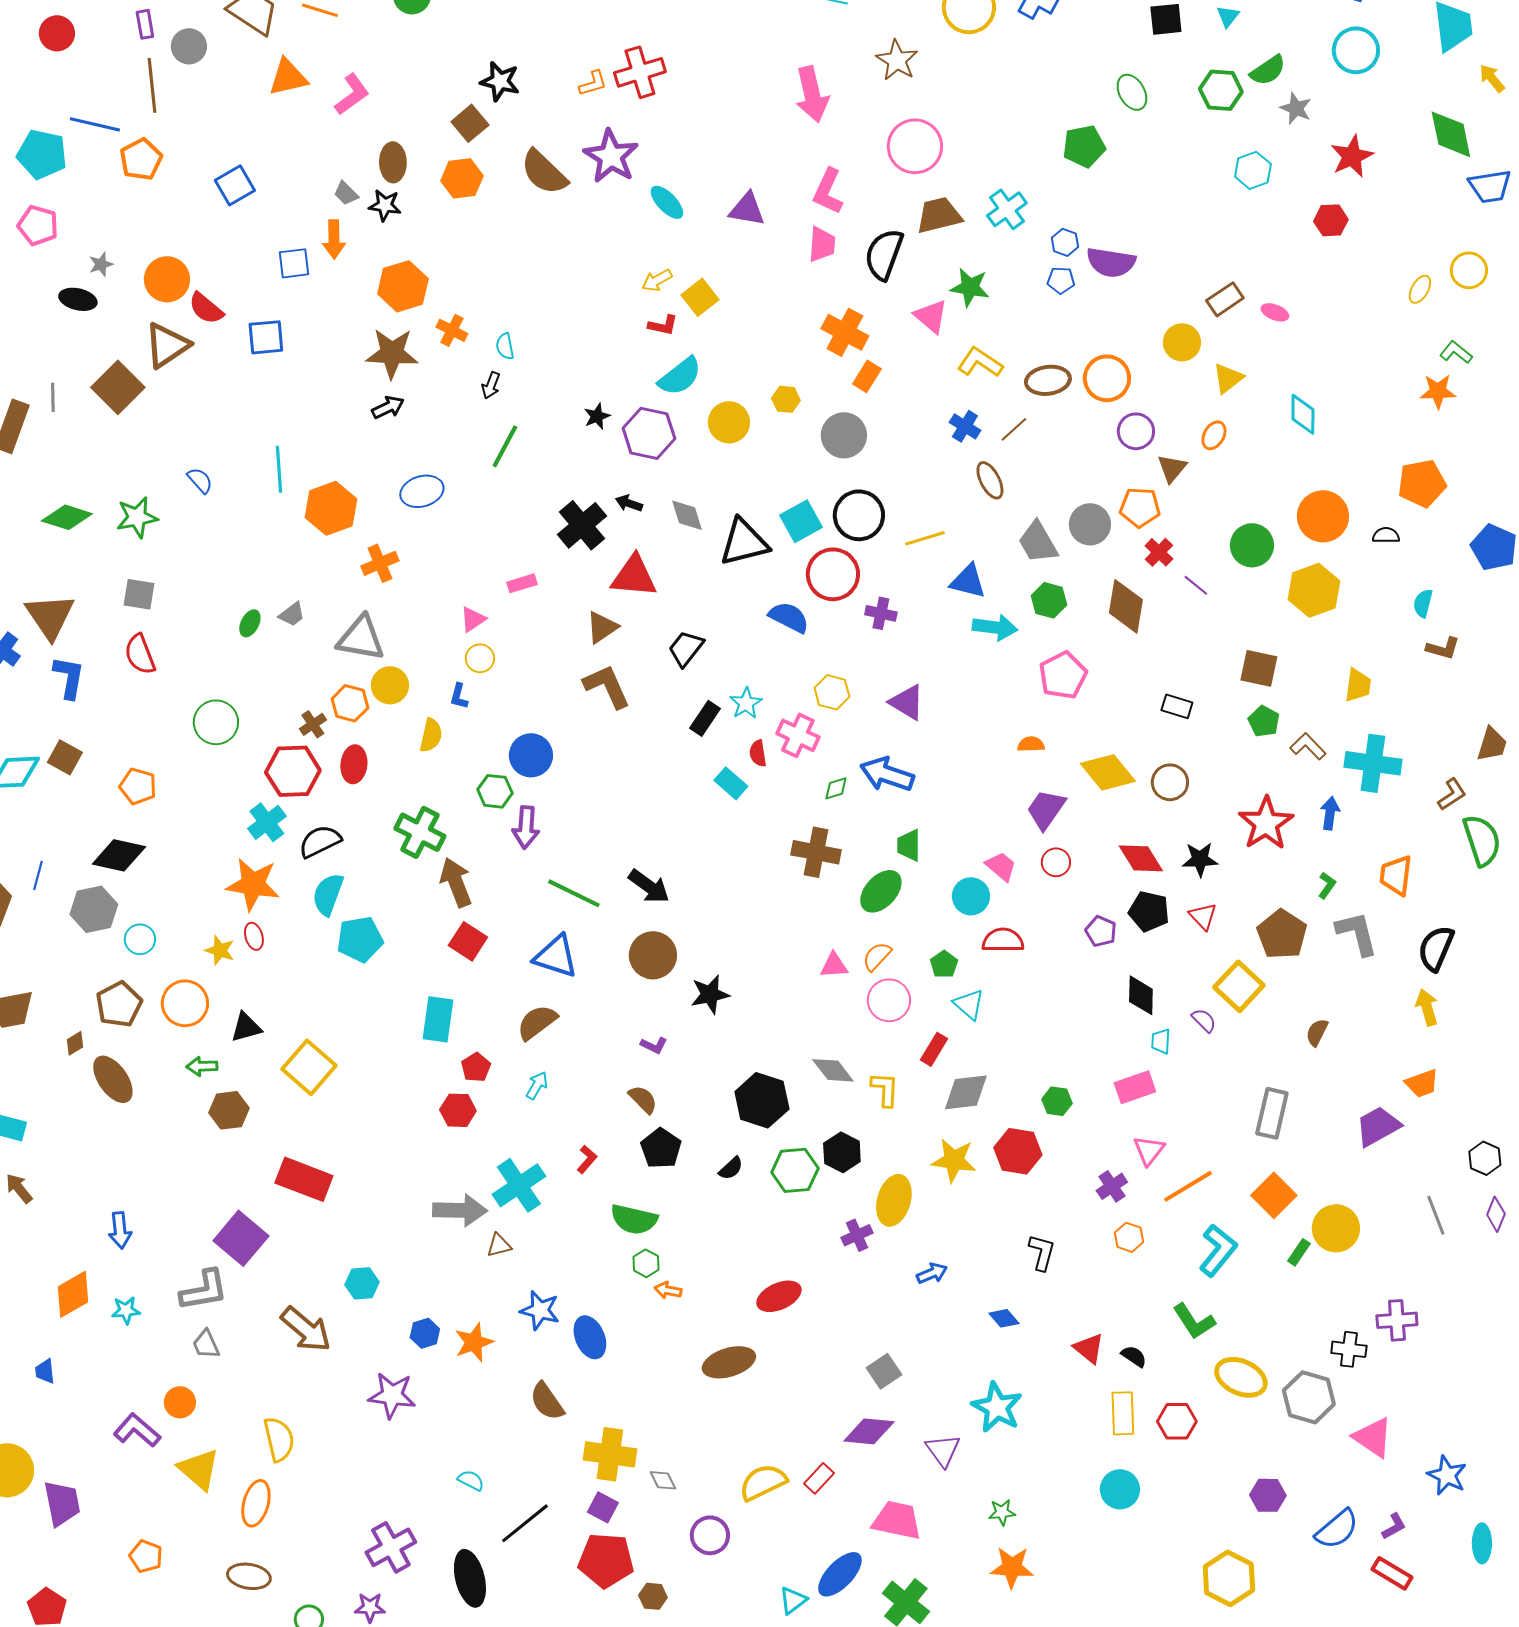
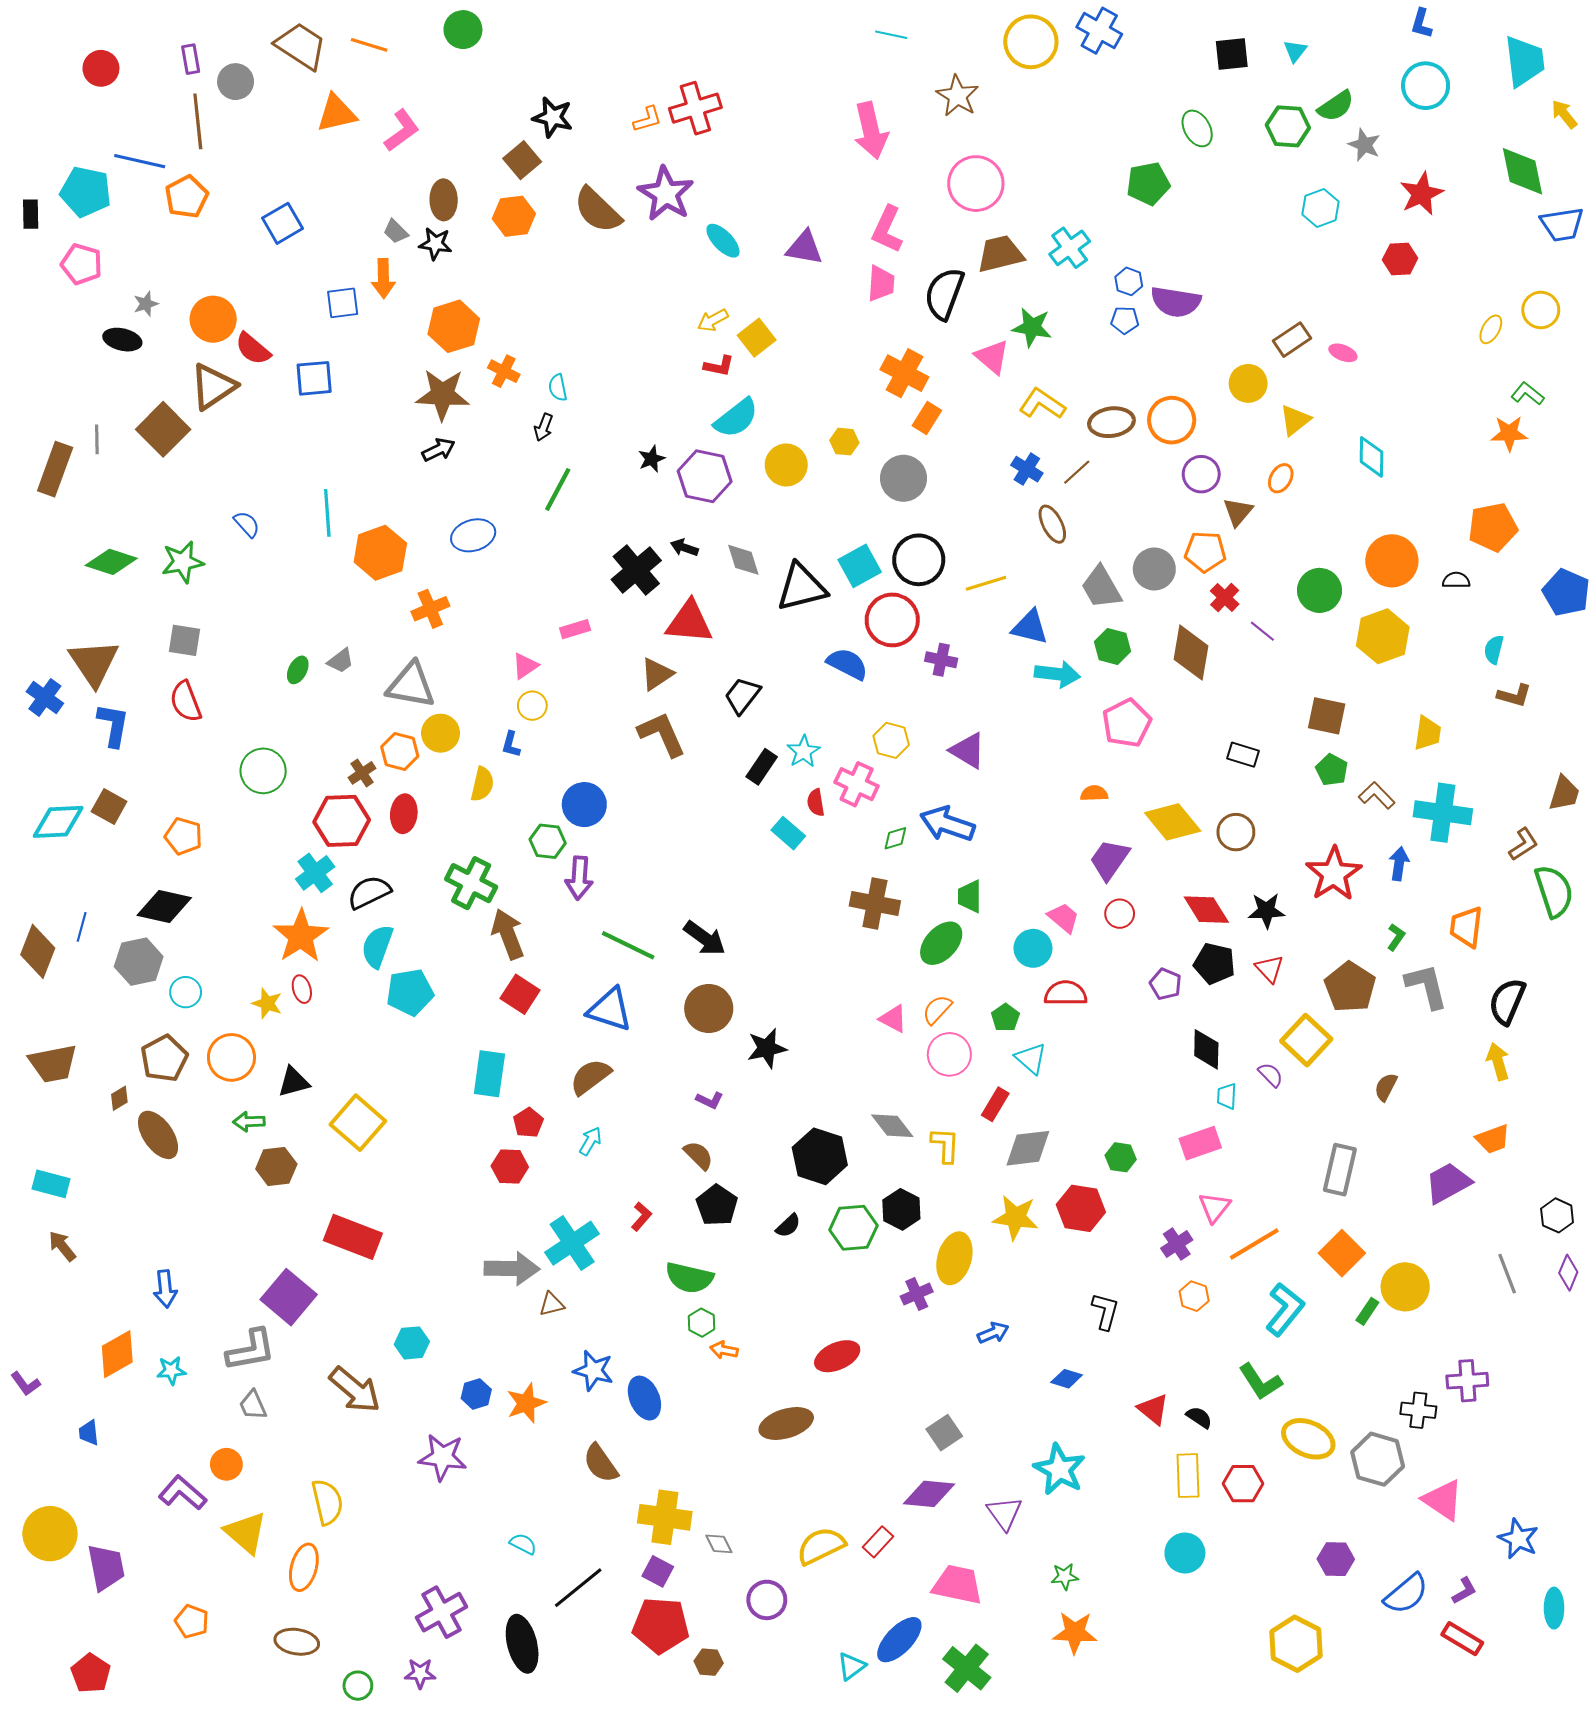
orange star: (253, 884) -> (301, 936), turned 30
pink triangle: (834, 965) -> (893, 1019), turned 32
blue diamond: (1004, 1318) -> (1067, 1379), turned -32

